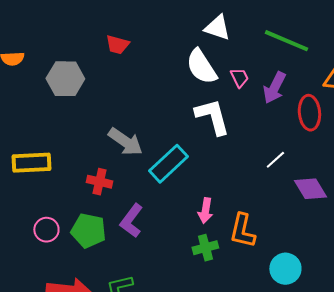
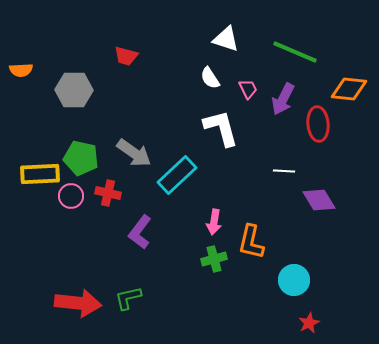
white semicircle: (201, 67) -> (210, 78), size x0.6
white line: (275, 160) -> (284, 171), turned 45
pink circle: (46, 230) -> (71, 196), moved
green pentagon: (88, 231) -> (81, 158), moved

